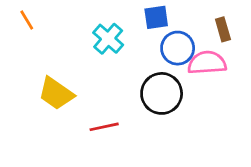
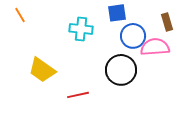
cyan cross: (108, 39) -> (81, 29), turned -35

